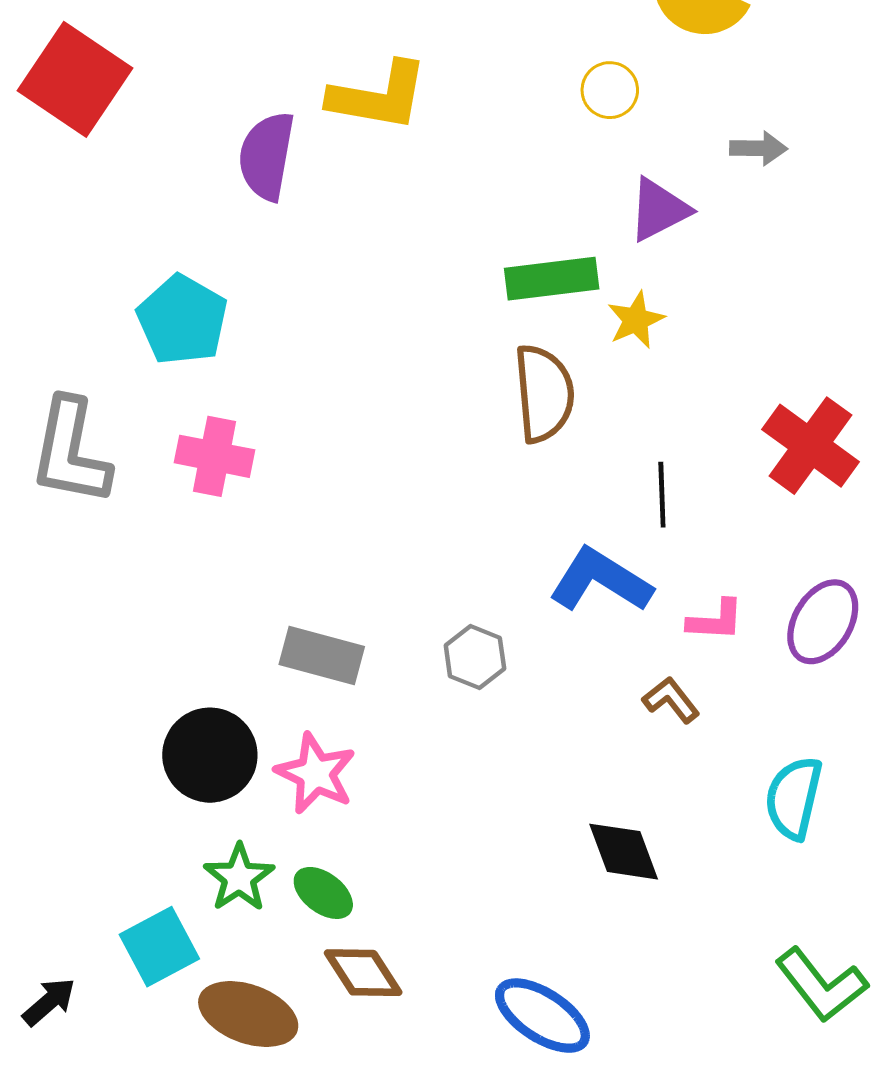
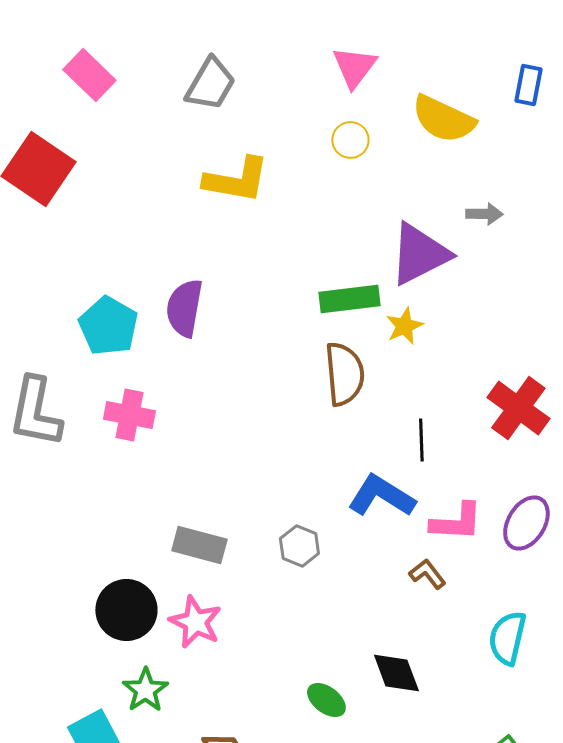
yellow circle: (610, 90) -> (350, 140), moved
purple semicircle: (267, 156) -> (184, 308), moved
purple triangle: (659, 210) -> (419, 254), size x1.5
pink L-shape: (716, 620) -> (456, 522), size x1.4
green ellipse: (323, 893) -> (326, 700), moved

